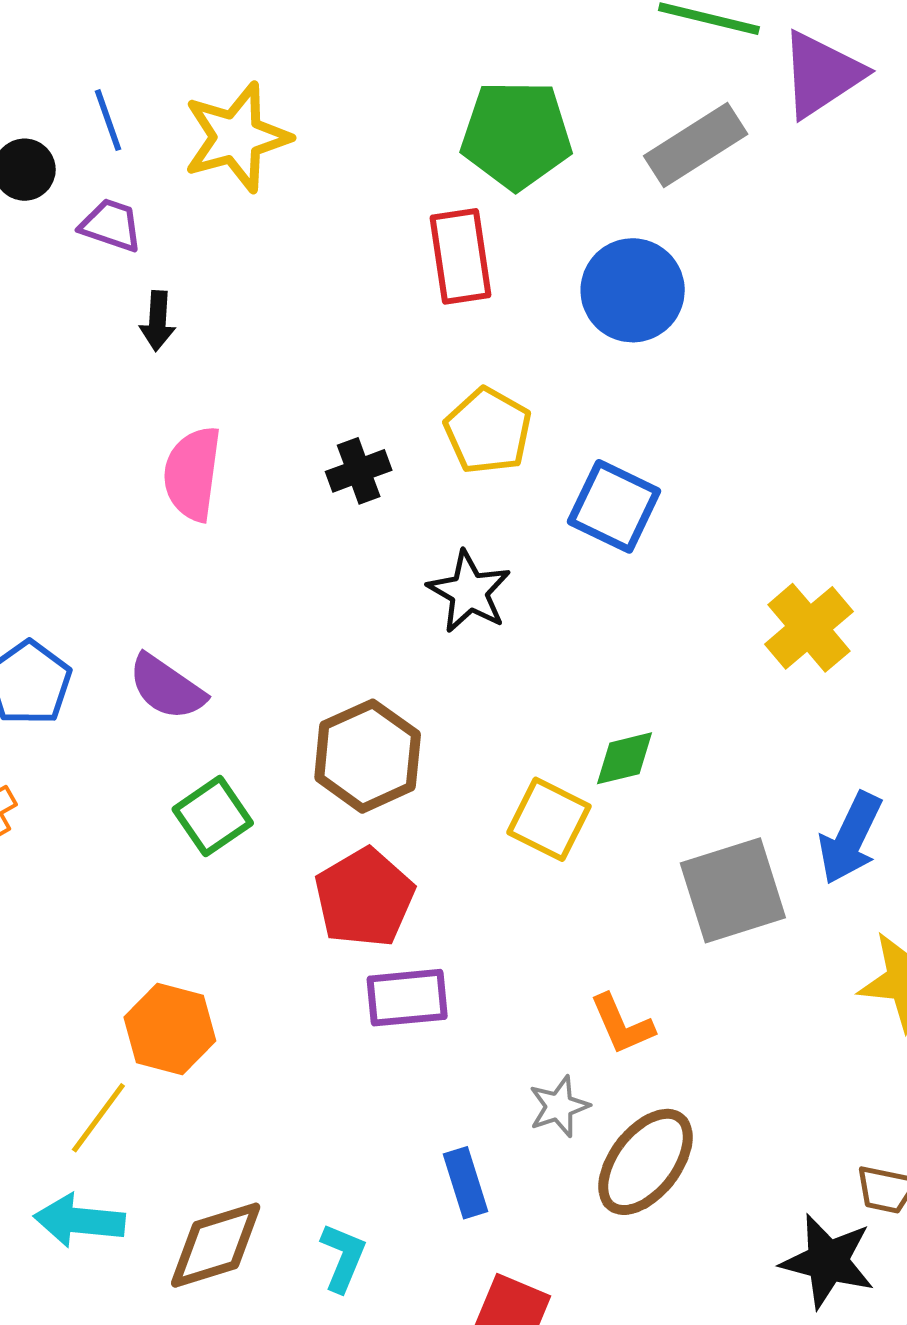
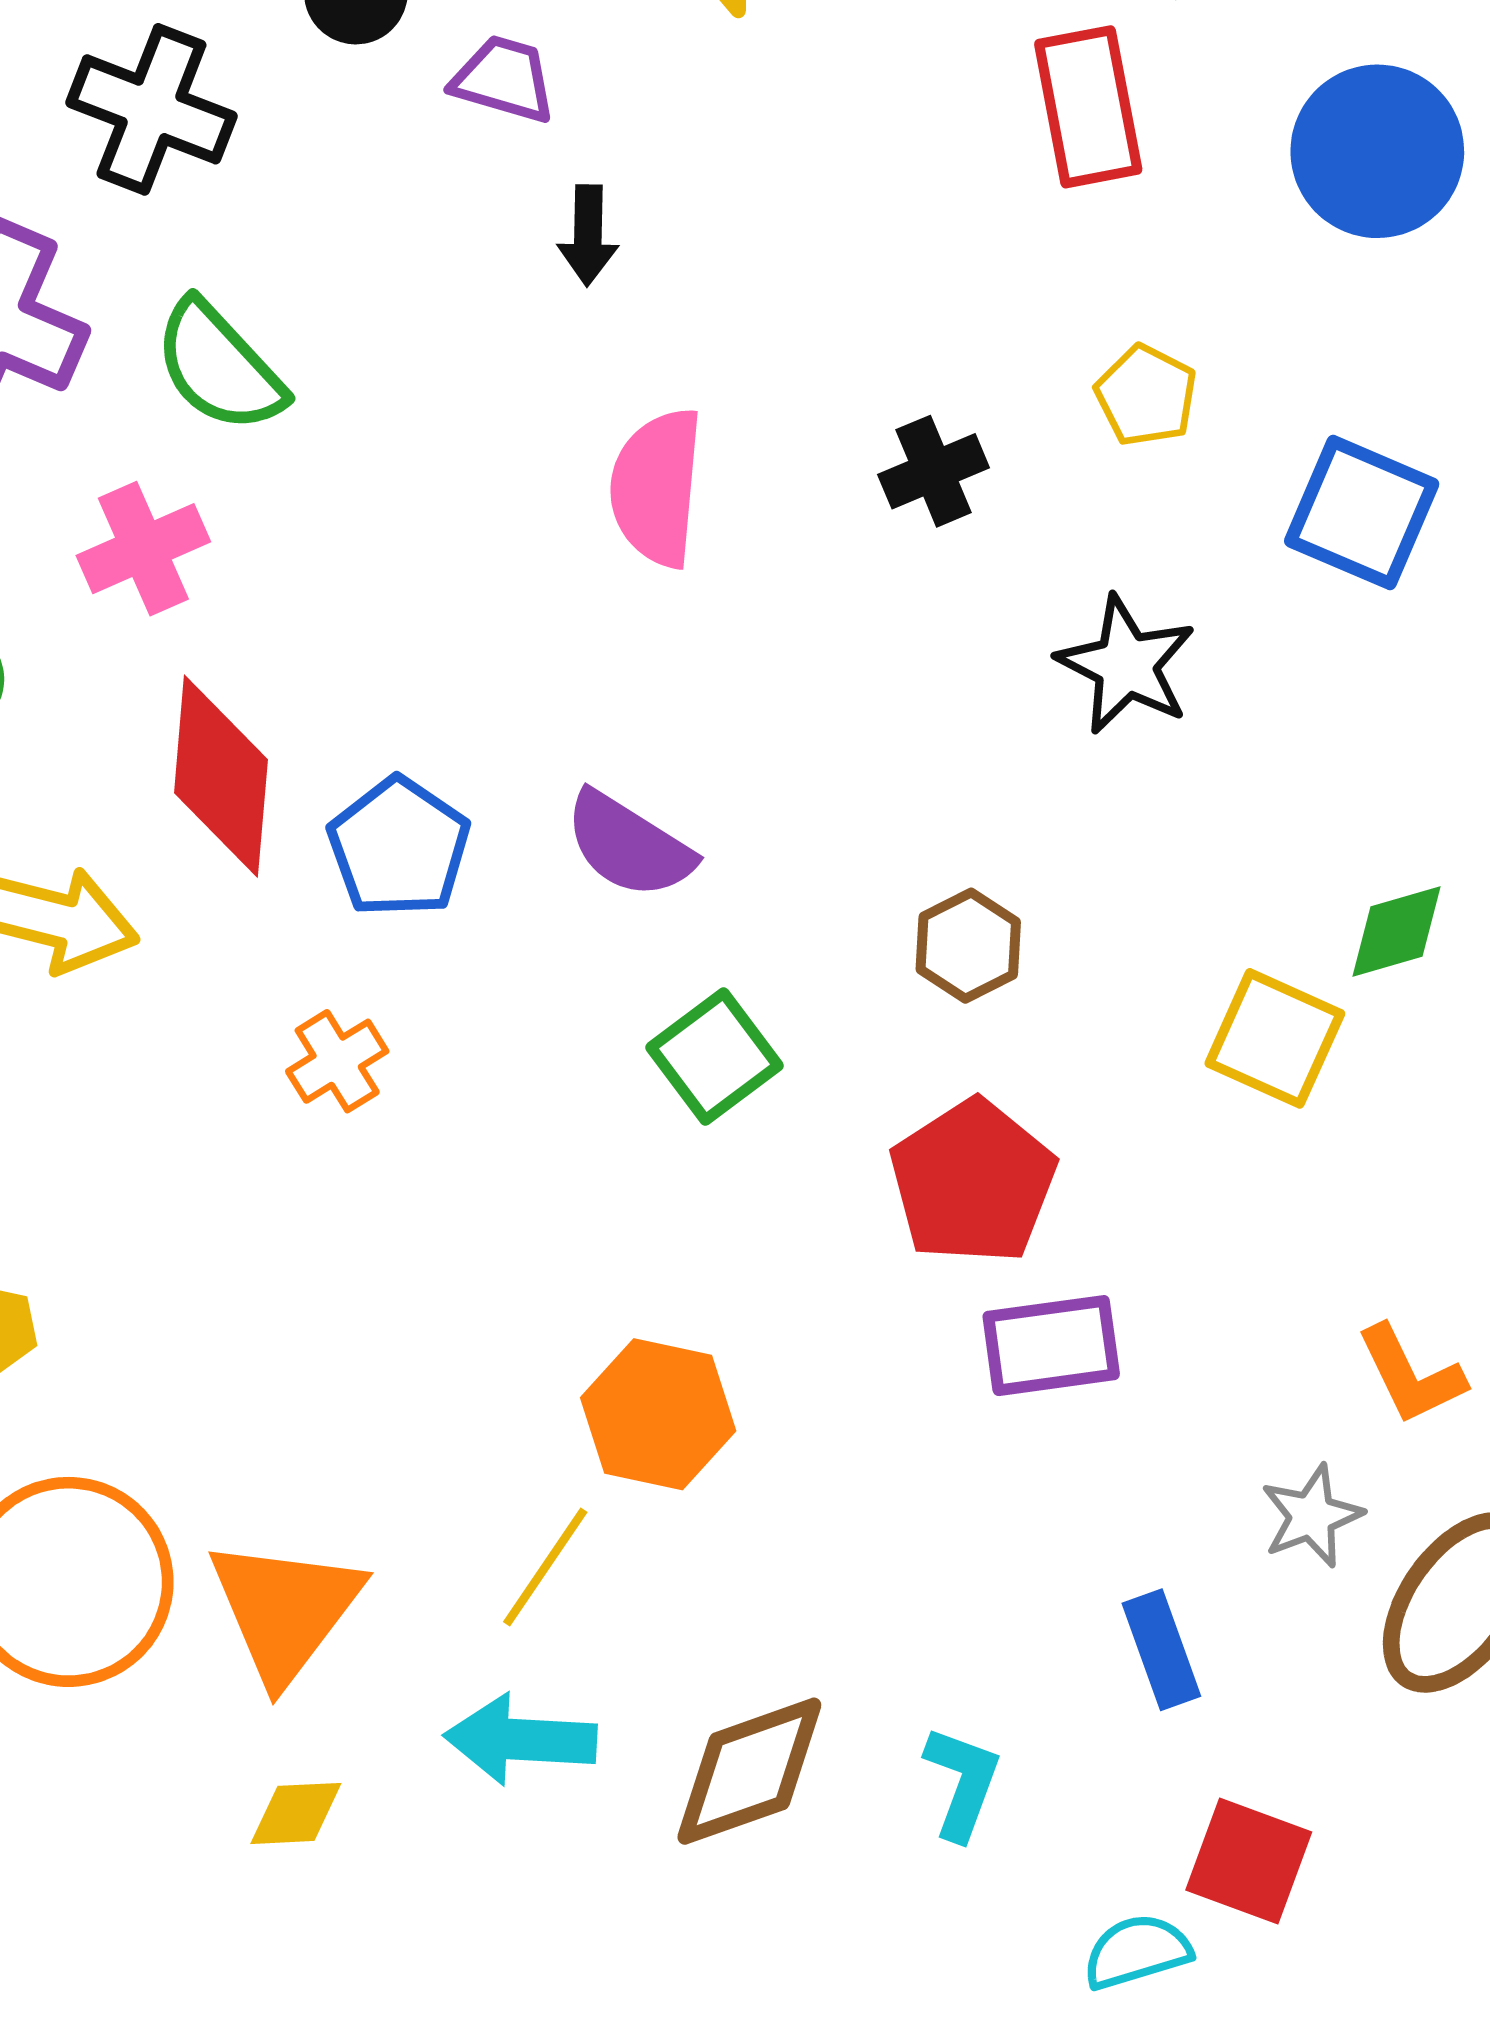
yellow pentagon: (488, 431) -> (1146, 395), size x0.7
brown hexagon: (368, 756) -> (968, 946), size x0.6

